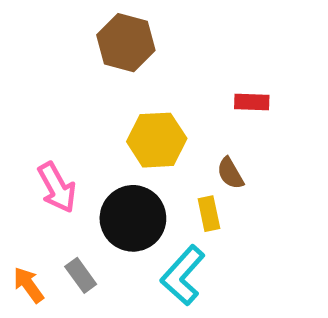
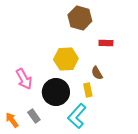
brown hexagon: (126, 43) -> (80, 18), moved

